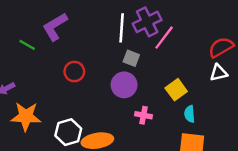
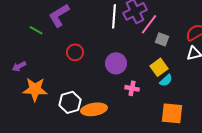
gray square: (131, 58) -> (162, 39), moved
cyan semicircle: (190, 114) -> (166, 80), moved, turned -128

